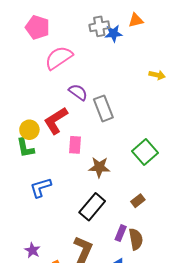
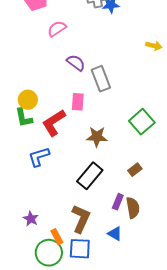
pink semicircle: (59, 58) -> (57, 29), size x0.7
red L-shape: (56, 121) -> (54, 123), moved
pink rectangle: (75, 145) -> (78, 102), moved

